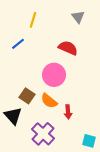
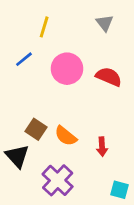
red semicircle: (68, 48) -> (109, 77), moved
pink circle: (54, 75) -> (67, 69), moved
red arrow: (68, 112) -> (102, 147), moved

